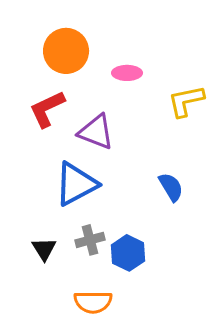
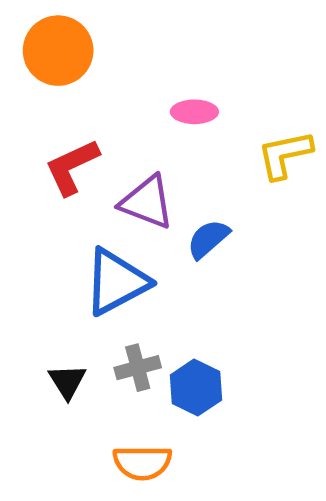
orange circle: (66, 51) -> (58, 51), moved
blue semicircle: (171, 187) -> (208, 239), moved, turned -100

